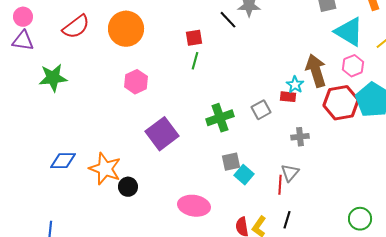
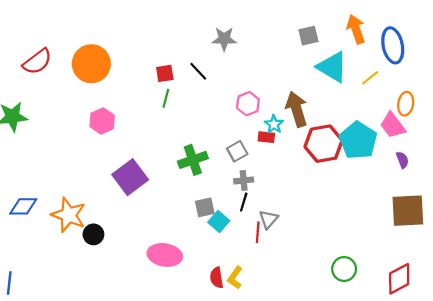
black line: (228, 20) -> (198, 71), moved
pink hexagon: (353, 66) -> (248, 104), moved
gray cross: (300, 137) -> (244, 180), moved
black line: (287, 220) -> (244, 202), moved

